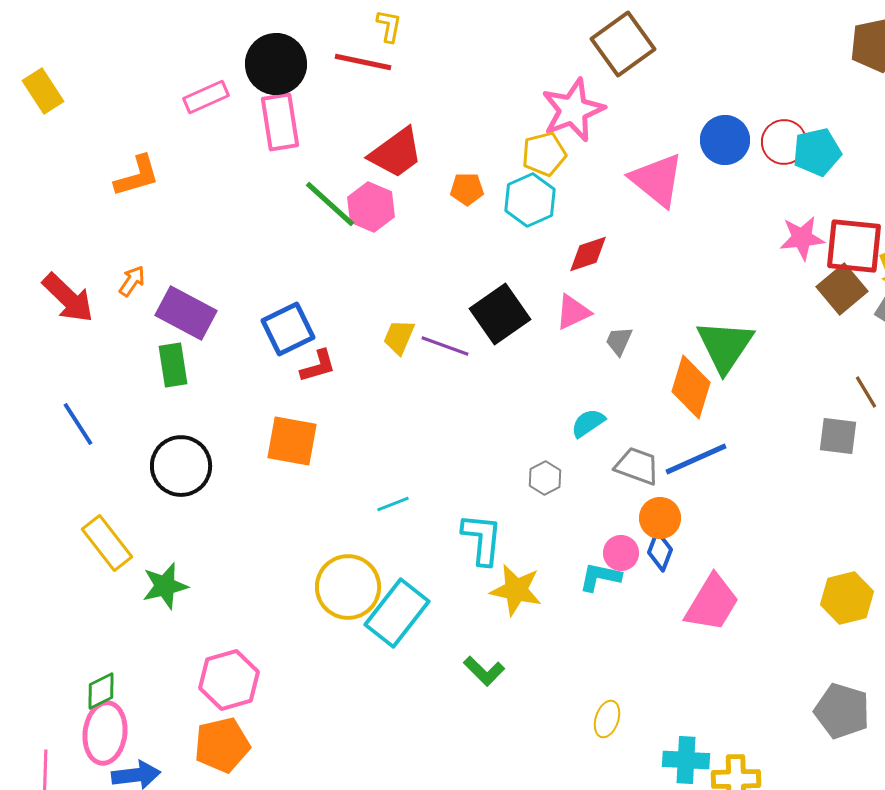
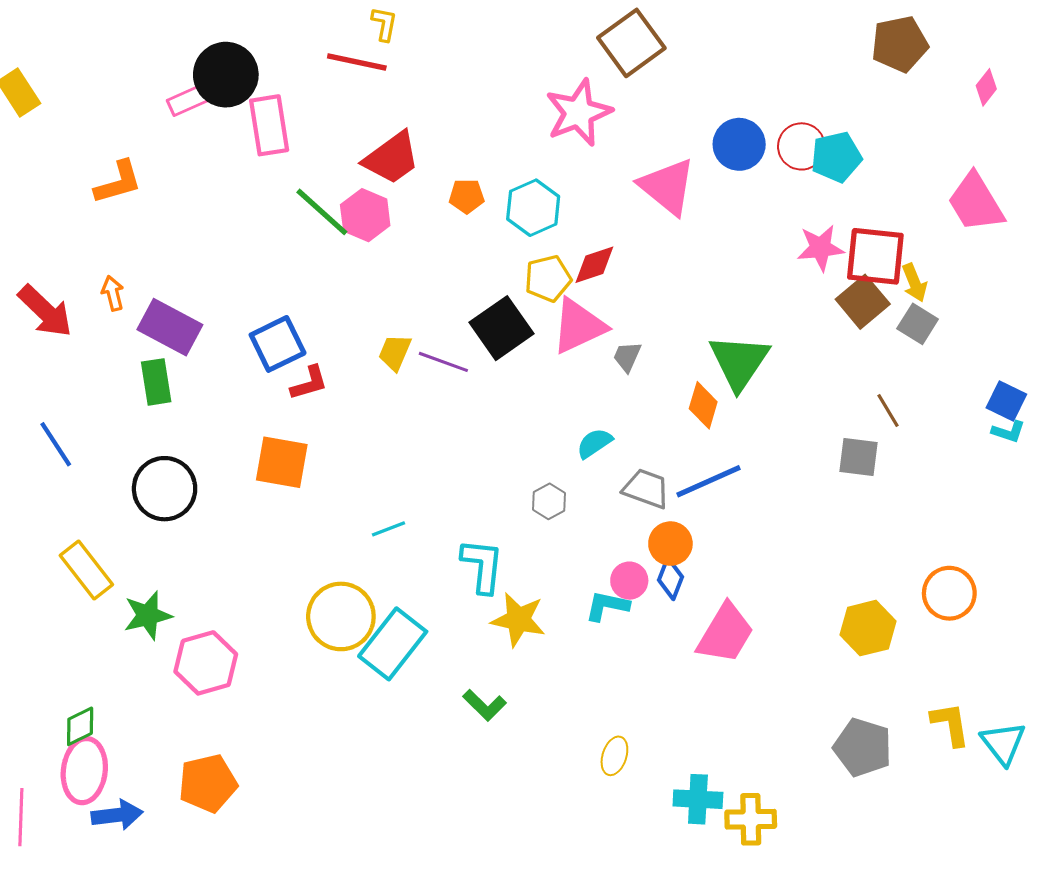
black circle: (276, 64) -> (226, 75), moved
yellow pentagon: (544, 154) -> (548, 278), moved
orange arrow: (132, 281) -> (113, 293), turned -48
pink triangle: (573, 312) -> (579, 326), size x1.5
orange diamond: (691, 387) -> (703, 405), size x0.7
pink hexagon: (229, 680) -> (206, 663), moved

